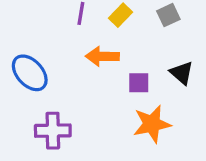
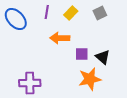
blue ellipse: (30, 73) -> (16, 19), moved
black triangle: (182, 73) -> (103, 57), moved

